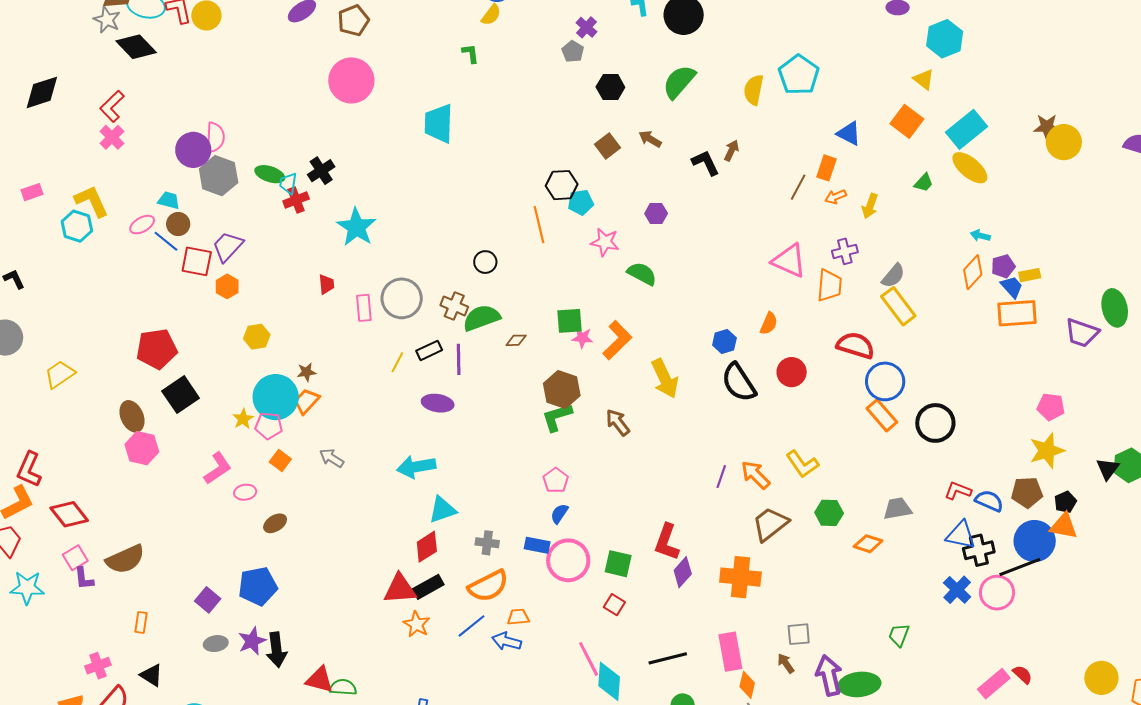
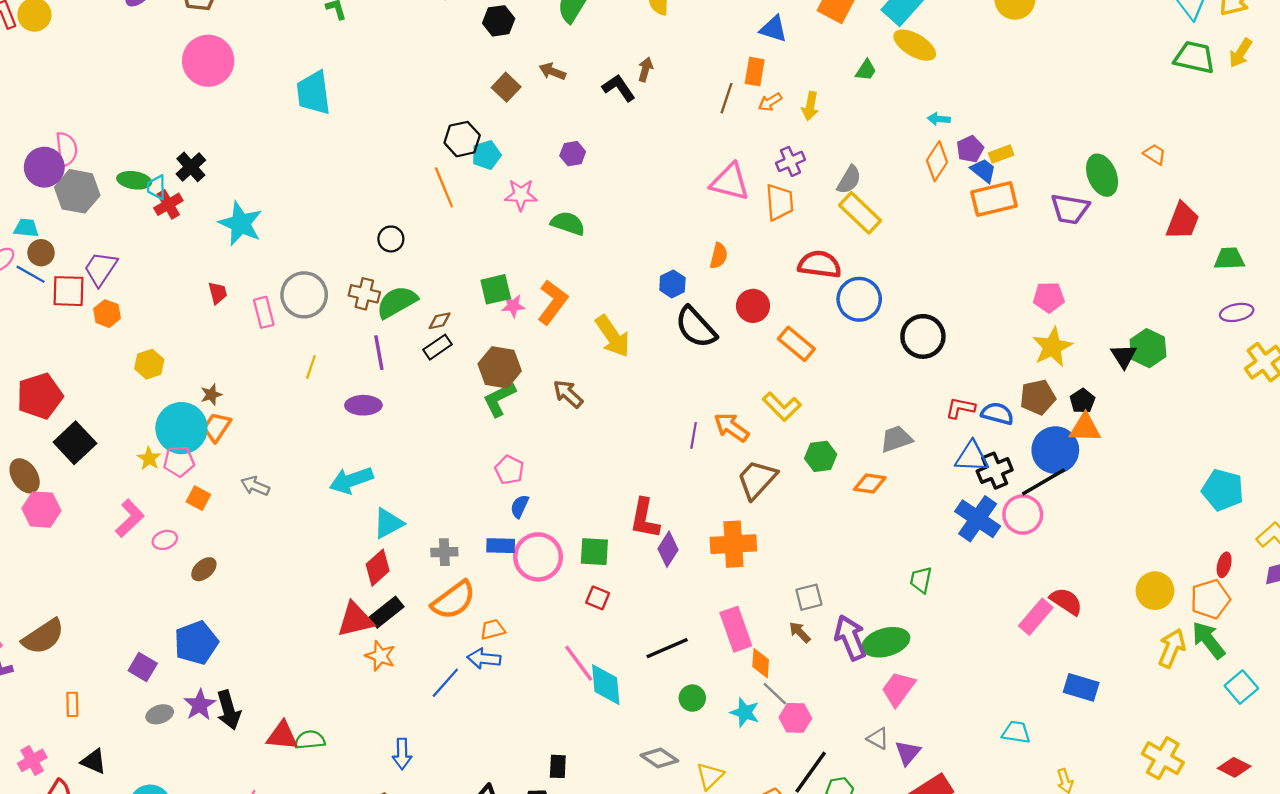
black rectangle: (429, 350) -> (437, 347), moved
orange rectangle: (882, 415) -> (796, 344), moved
blue cross: (957, 590) -> (978, 519), size x1.4
blue line: (472, 626) -> (445, 683), moved
red semicircle: (1022, 674) -> (1066, 601), size x1.4

